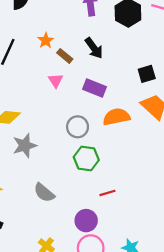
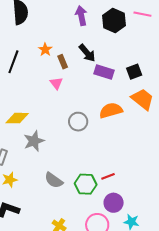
brown rectangle: (65, 56) -> (63, 62), turned 32
purple rectangle: (94, 88) -> (104, 72), moved
green hexagon: (86, 158) -> (86, 184), moved
purple circle: (86, 221) -> (114, 203), moved

